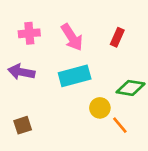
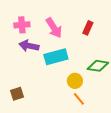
purple arrow: (21, 72) -> (29, 46), moved
orange line: (120, 125) -> (79, 99), moved

